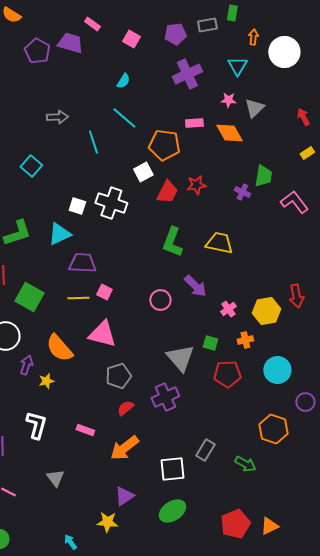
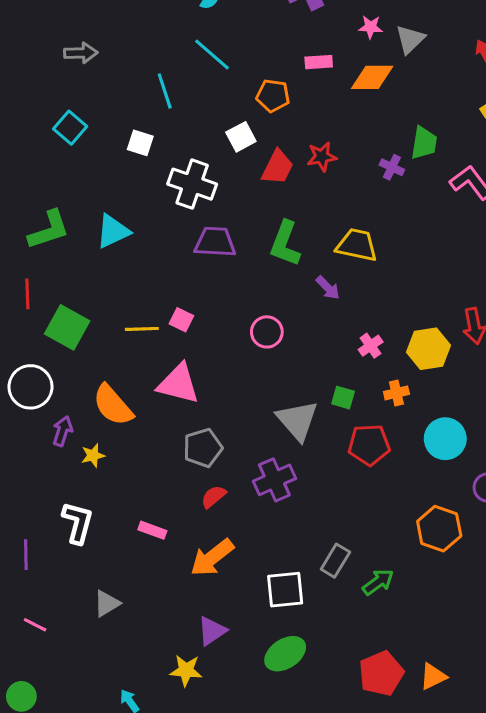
gray arrow: (57, 117) -> (81, 53), moved
orange diamond: (229, 133) -> (372, 77), turned -60
orange pentagon: (164, 145) -> (273, 96), size x0.7
white square: (77, 206) -> (140, 143), moved
purple trapezoid: (82, 263) -> (215, 242), moved
purple arrow: (195, 286) -> (328, 288), moved, size x0.7
green arrow: (245, 464) -> (378, 582), moved, turned -65
gray triangle: (55, 478) -> (107, 603), turned 36

